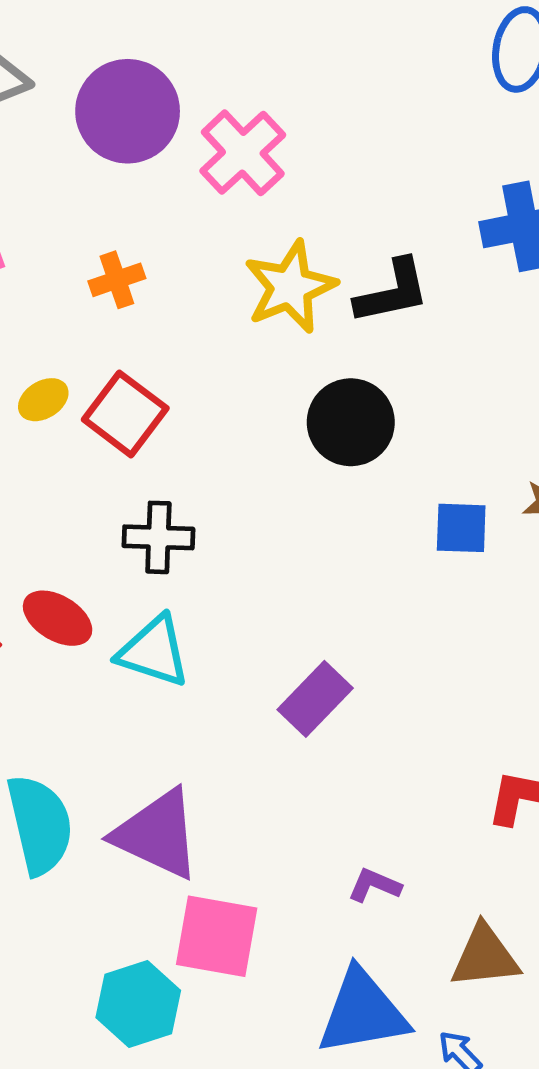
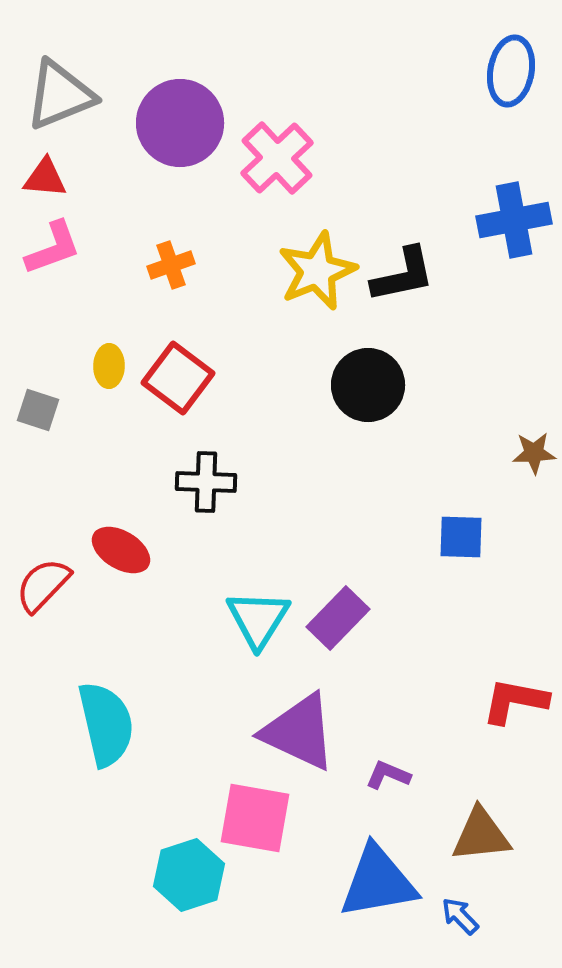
yellow ellipse: (43, 400) -> (109, 366), turned -57
blue square: (461, 528) -> (461, 537), moved
cyan triangle: (154, 651) -> (258, 619), moved, turned 44
purple triangle: (157, 834) -> (299, 732), moved

